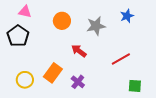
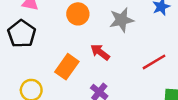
orange rectangle: (53, 73) -> (67, 67), moved

